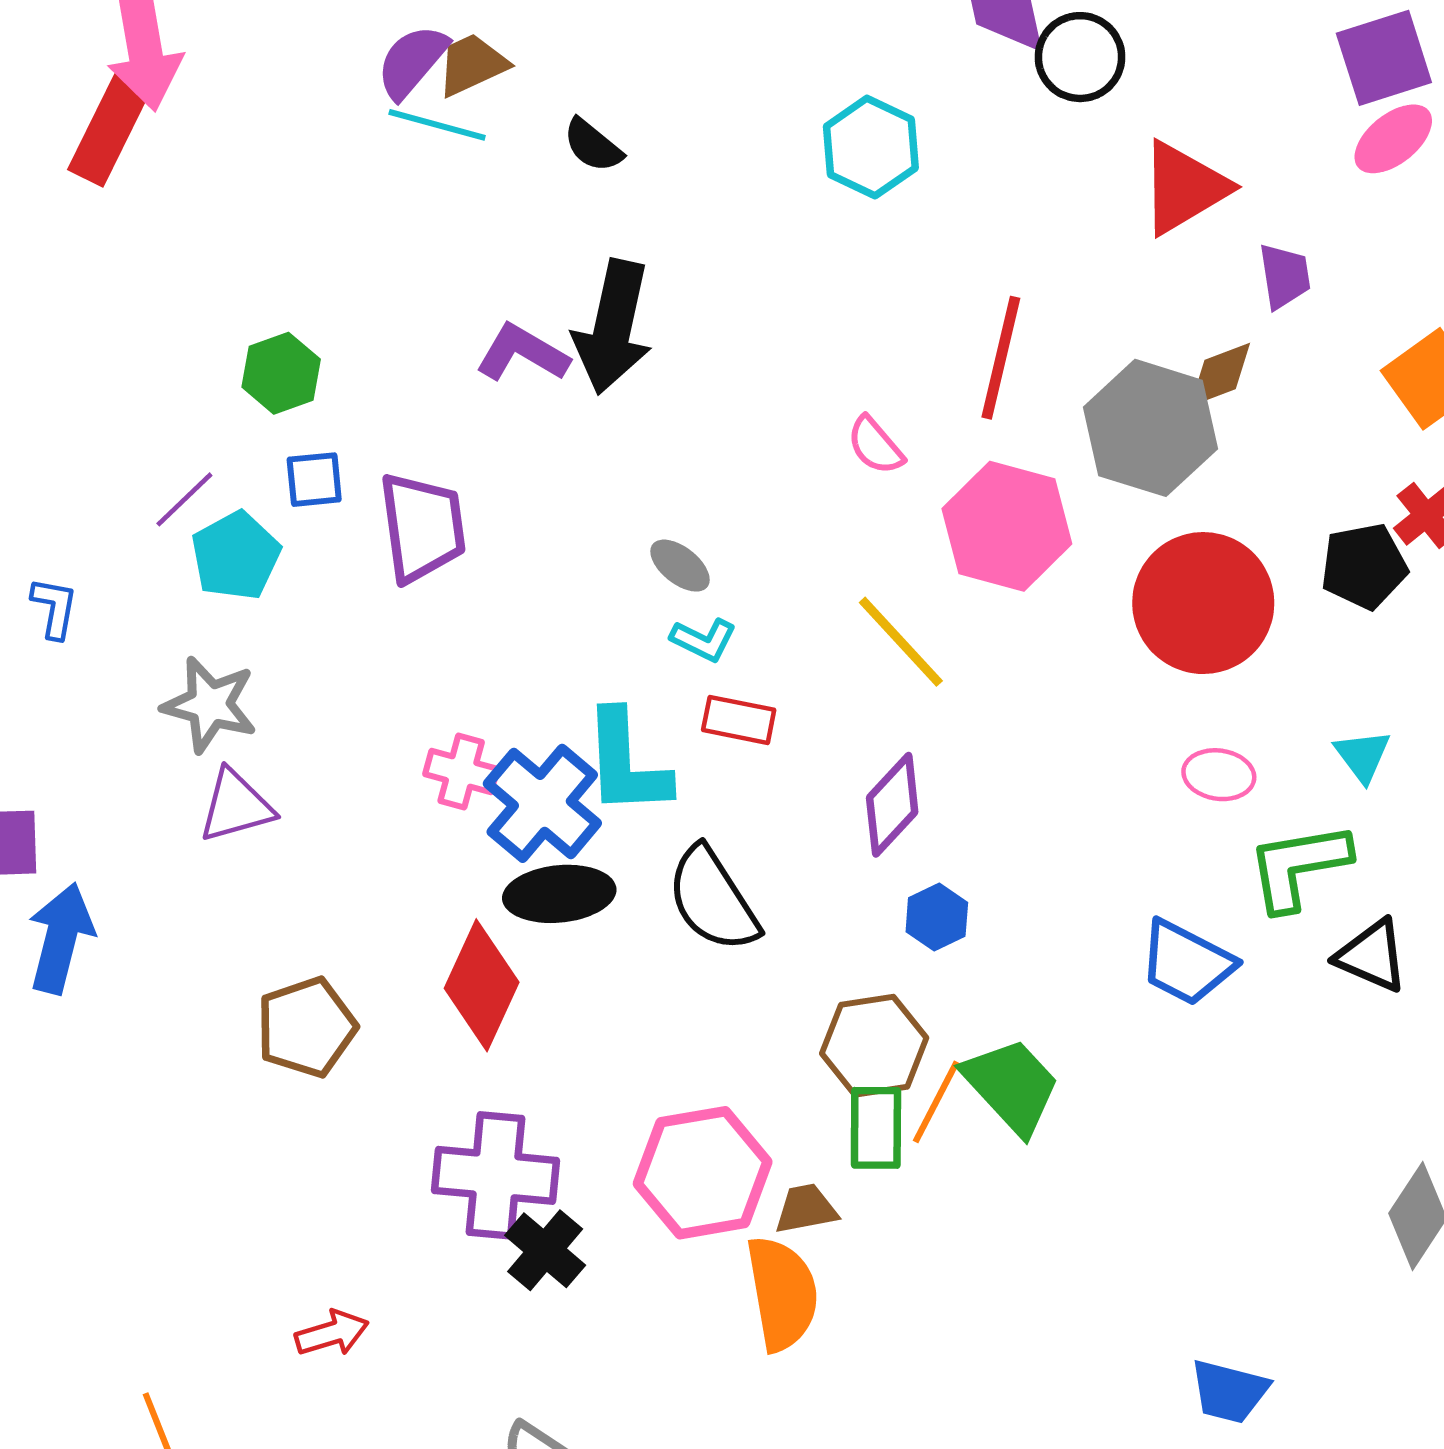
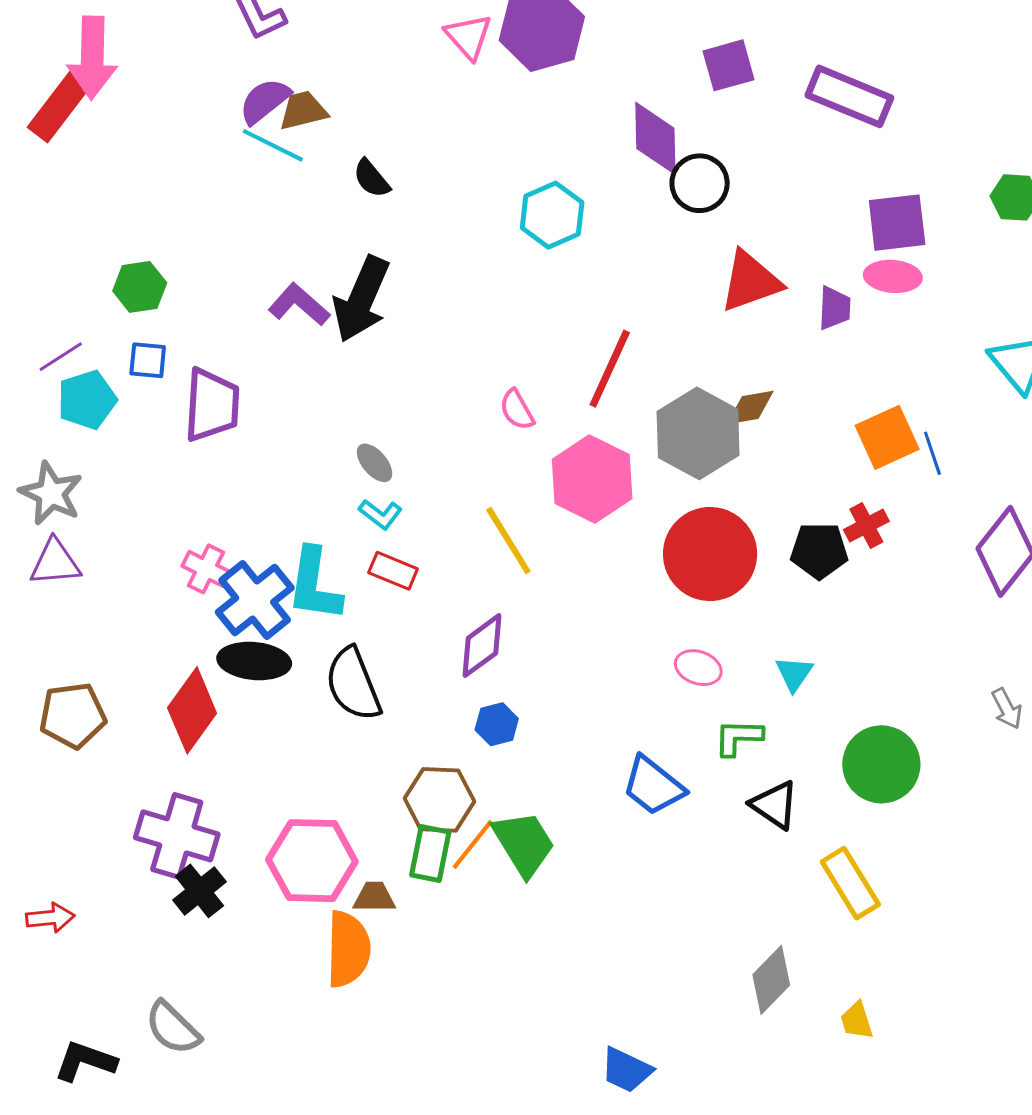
pink ellipse: (1393, 139) -> (893, 276), turned 32
purple trapezoid: (1285, 276) -> (834, 308), moved
green L-shape: (1298, 866) -> (738, 737), size x0.7

